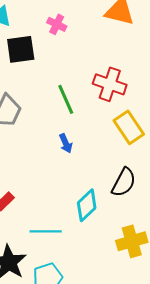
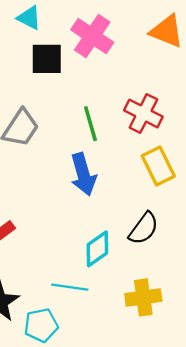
pink cross: (57, 24) -> (92, 36), size x1.8
blue arrow: (66, 143) -> (83, 174), size x1.8
cyan line: (46, 231) -> (70, 287), moved

